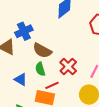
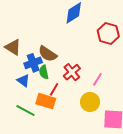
blue cross: (24, 31) -> (33, 63), moved
red line: (52, 85) -> (54, 89), turned -40

